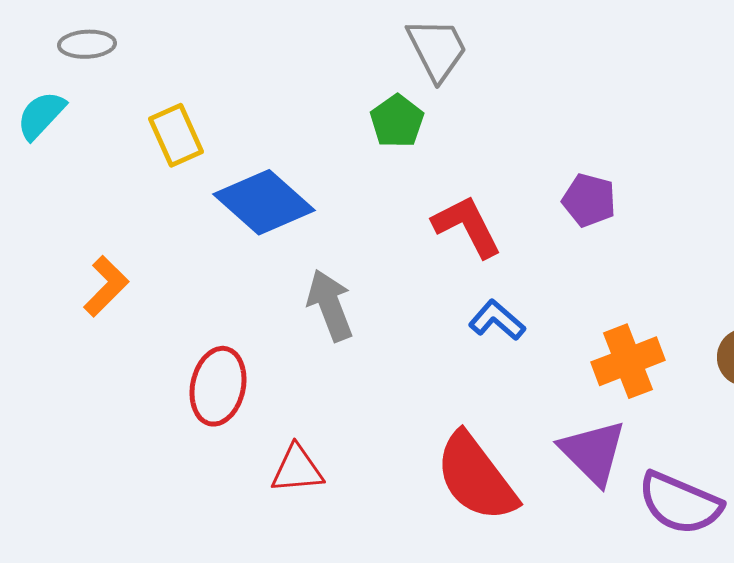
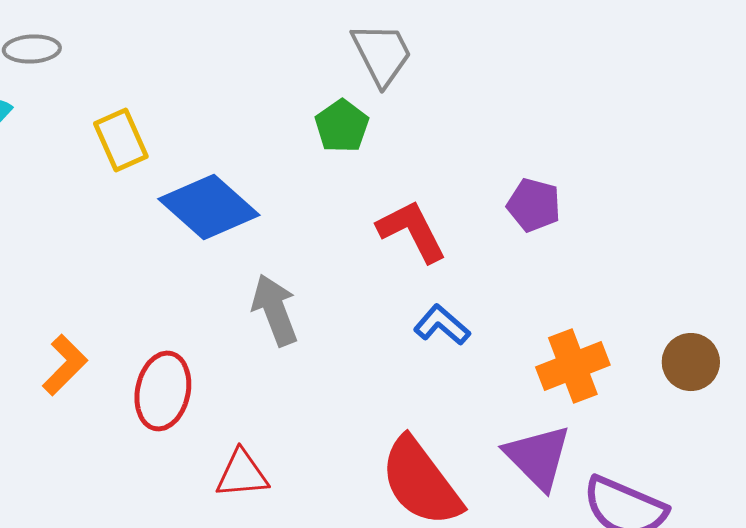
orange L-shape: (106, 286) -> (65, 365), moved

